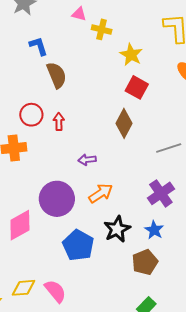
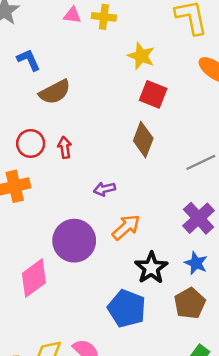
yellow cross: (102, 29) -> (104, 17), moved
brown semicircle: (57, 75) -> (55, 92), turned 92
blue pentagon: (78, 245) -> (127, 308), moved

